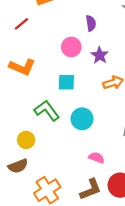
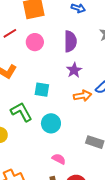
purple semicircle: (91, 23) -> (70, 41), size x1.5
pink circle: (71, 47) -> (35, 42), moved

